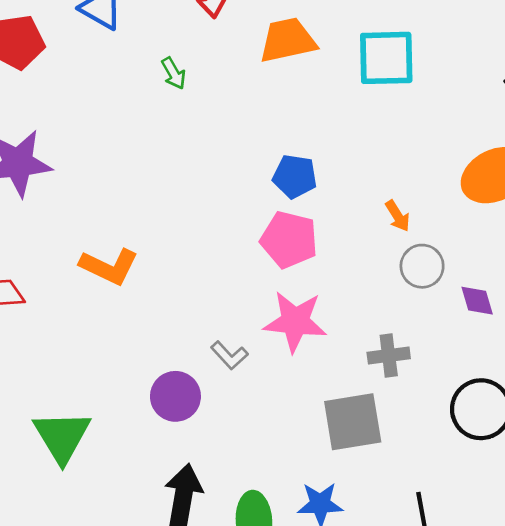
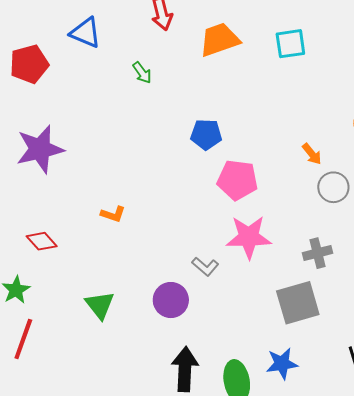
cyan square: (386, 58) -> (290, 44), size x0.7
blue pentagon: (295, 176) -> (206, 134), moved
orange L-shape: (109, 266) -> (113, 214), size x0.6
green triangle: (62, 436) -> (100, 305), moved, size x0.7

